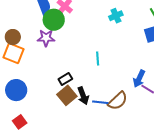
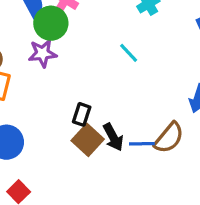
cyan line: (98, 58) -> (129, 53), moved, turned -32
black rectangle: (65, 79) -> (82, 114), turned -32

